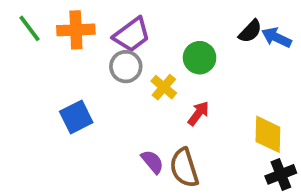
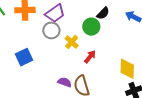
black semicircle: (250, 31) -> (103, 13), moved
purple semicircle: (152, 162) -> (65, 82), turned -32

